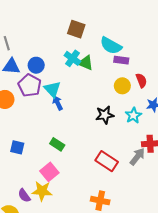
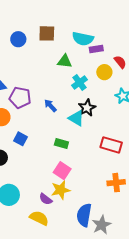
cyan cross: (72, 58) -> (80, 83), moved, turned 35
blue circle: (36, 65) -> (18, 39), moved
cyan triangle: (52, 89) -> (76, 118), moved
black star: (105, 115) -> (87, 108), moved
blue square: (17, 147) -> (20, 139), moved, turned 32

